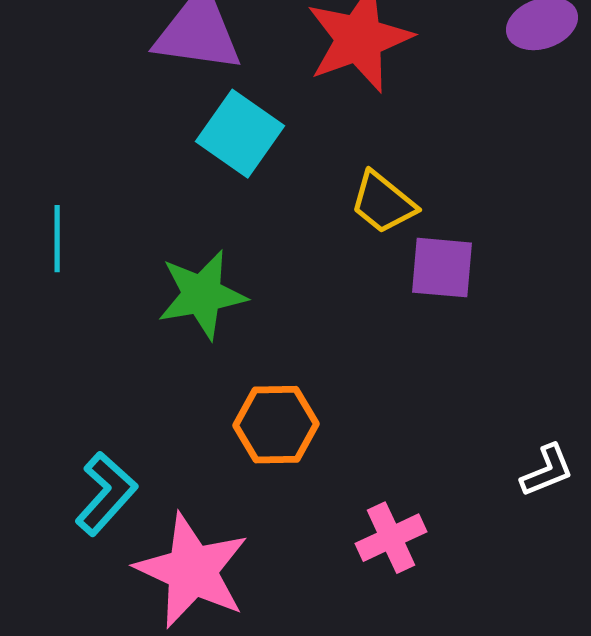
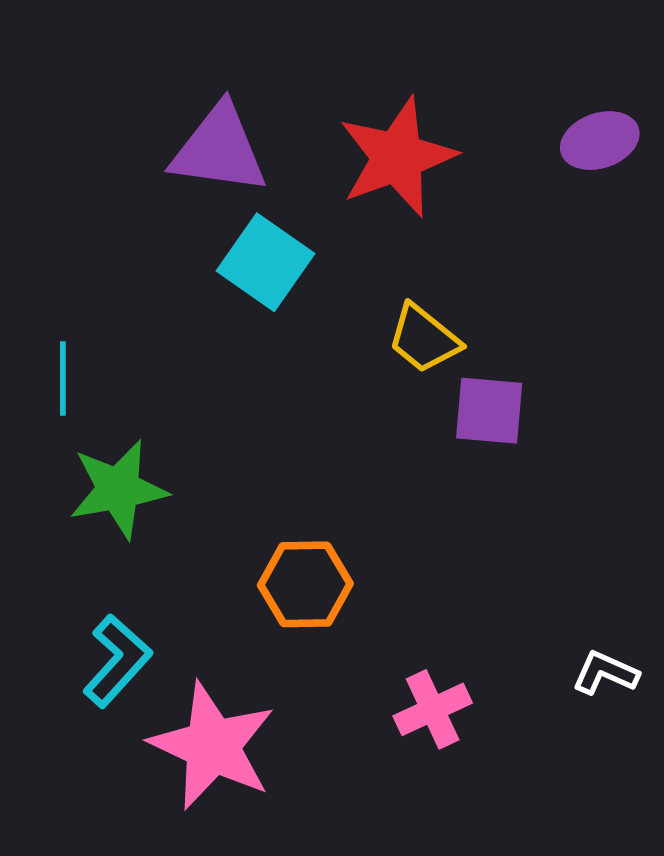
green star: (202, 295) -> (118, 489), moved
white L-shape: (547, 471) -> (605, 673), moved, turned -134

